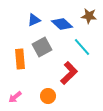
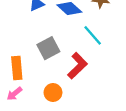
gray square: (42, 47) -> (48, 48), moved
orange rectangle: (20, 59) -> (17, 68), moved

